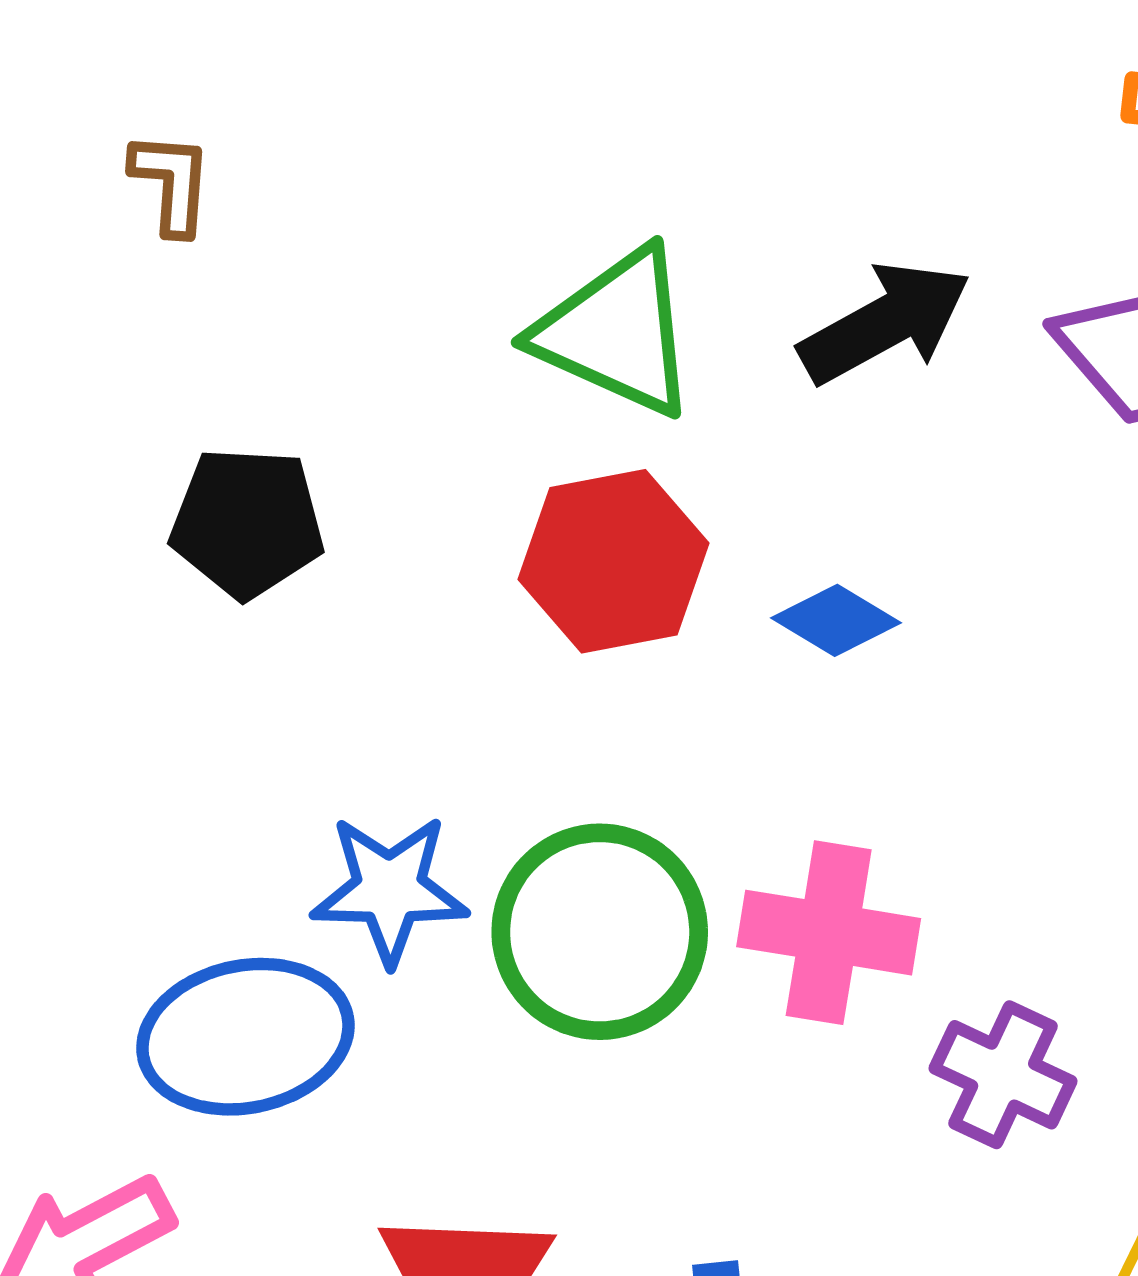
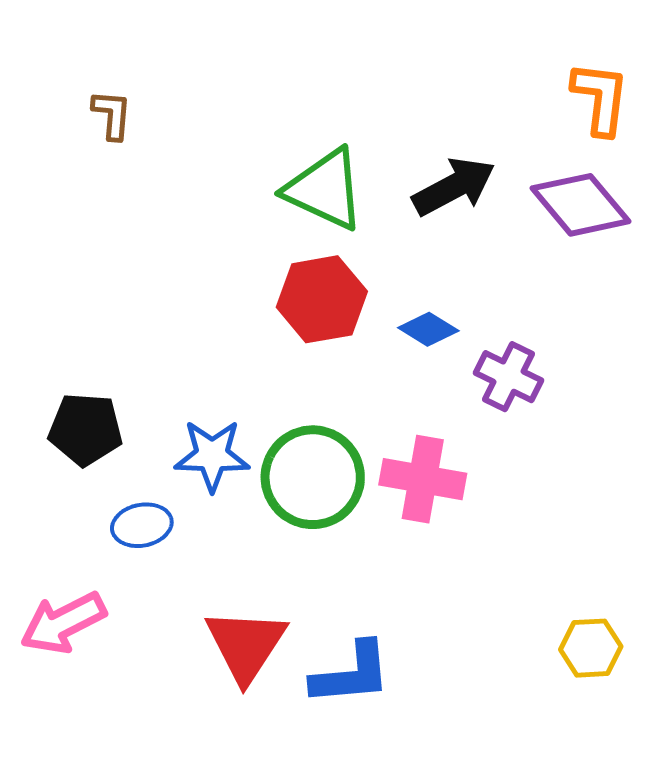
black pentagon: (247, 523) -> (86, 429), moved
blue ellipse: (245, 1037) -> (142, 525), size x0.6
purple cross: (1003, 1075) -> (509, 377), moved

